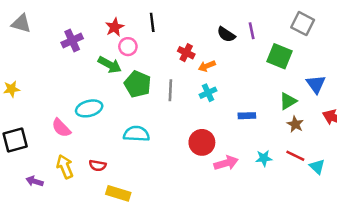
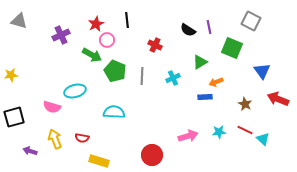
orange arrow: (207, 66) -> (216, 82), moved
green triangle: (288, 101) -> (200, 62), moved
pink semicircle: (61, 128) -> (52, 107), turned -30
red circle: (202, 142) -> (152, 155), moved

